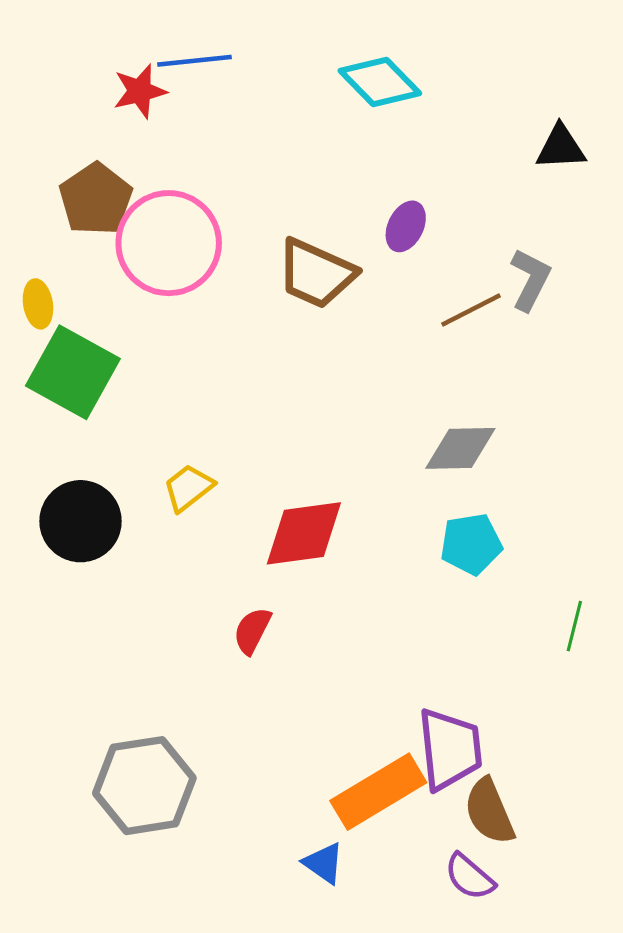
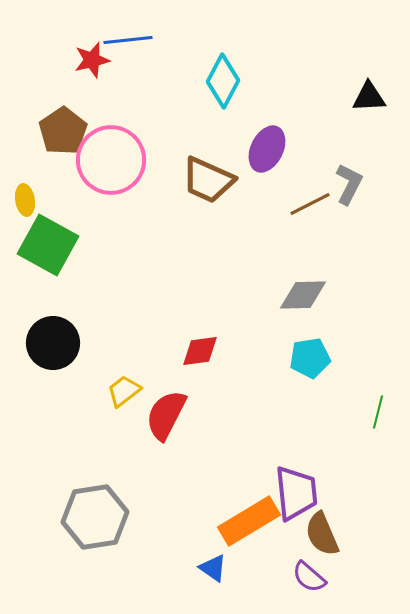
cyan diamond: (380, 82) -> (223, 81), moved, turned 72
purple ellipse: (406, 226) -> (267, 149), size x1.4
yellow trapezoid: (188, 488) -> (124, 391), moved
red diamond: (304, 533) -> (200, 351), size x0.7
red semicircle: (252, 631) -> (166, 415), size x1.6

